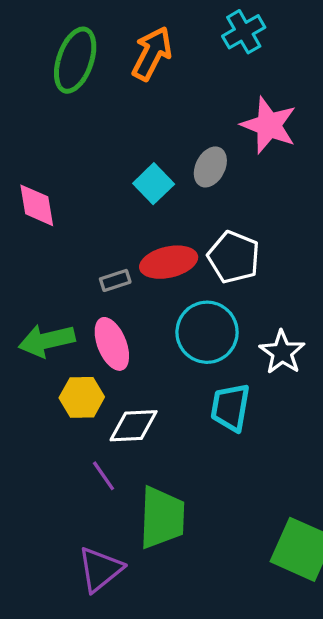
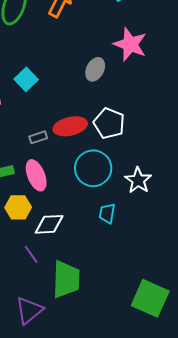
cyan square: (154, 184) -> (26, 79), moved
cyan trapezoid: (230, 407) -> (107, 213), size x0.7

